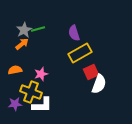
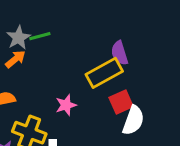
purple semicircle: (74, 33) -> (120, 53), moved
pink star: (41, 74) -> (66, 105), moved

